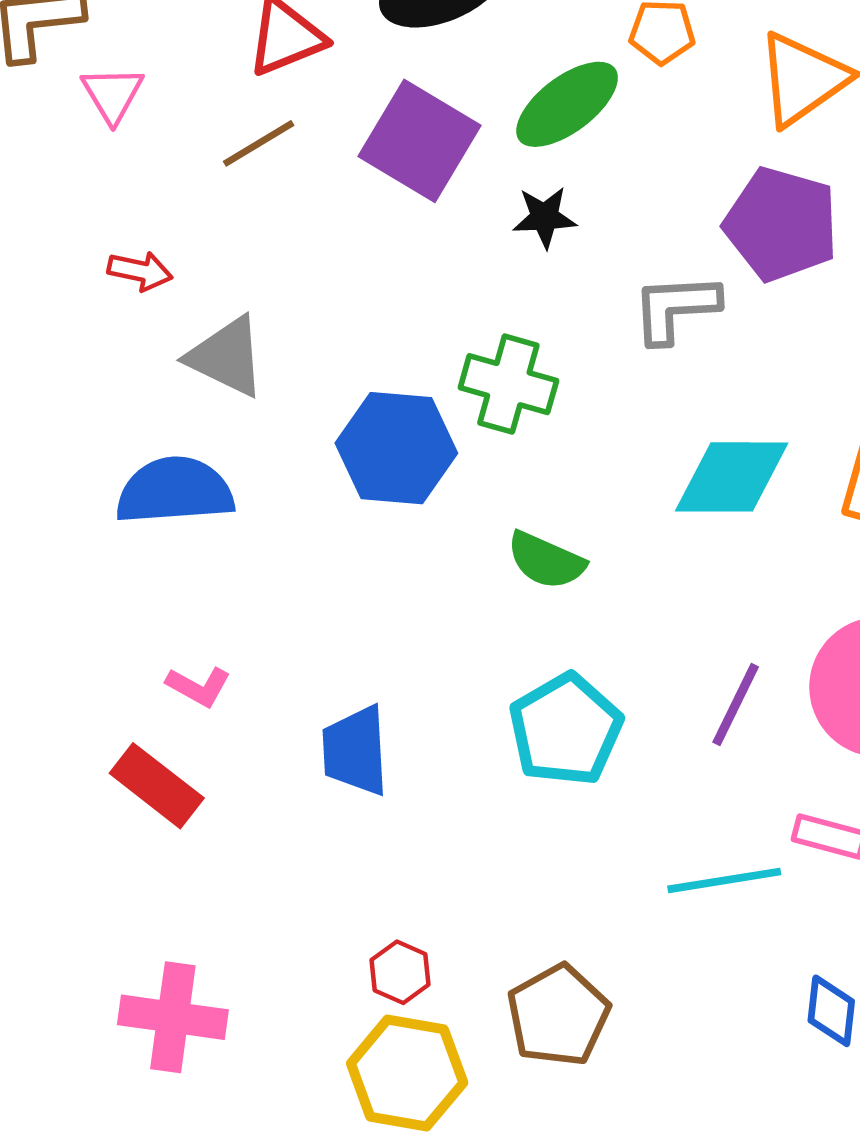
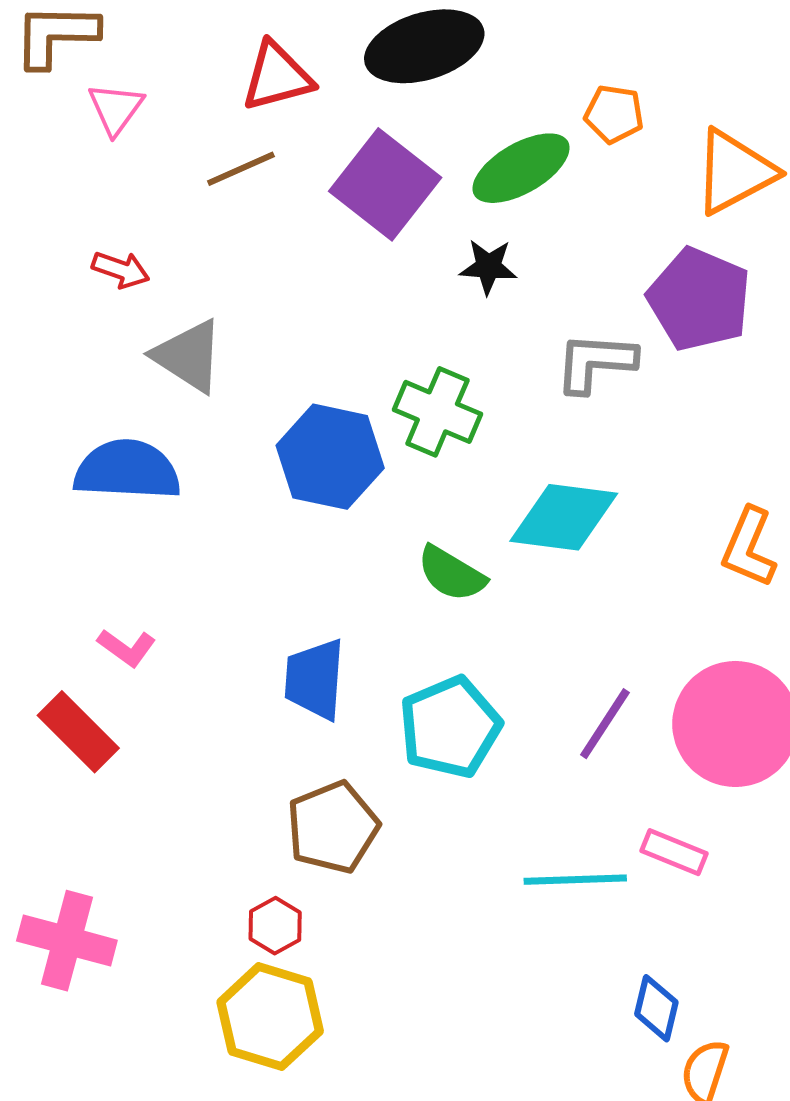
cyan diamond: (732, 477) -> (564, 517), moved
blue trapezoid: (355, 751) -> (315, 679), moved
brown pentagon: (558, 1015) -> (333, 827), moved

